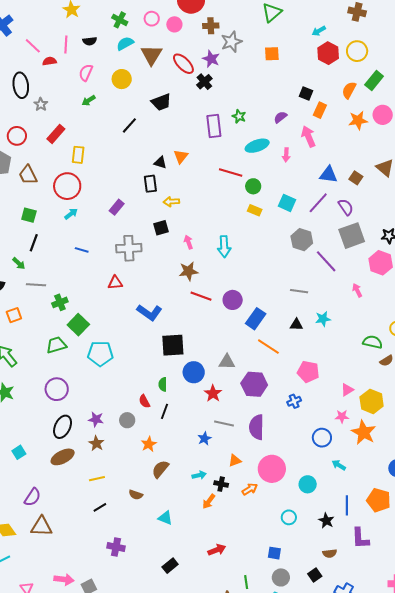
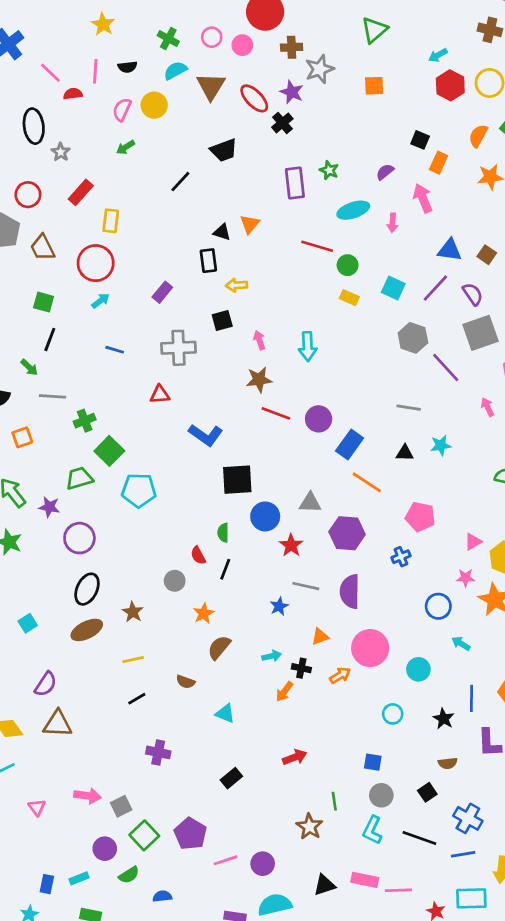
yellow circle: (122, 79) -> (154, 105), moved
purple star: (96, 419) -> (49, 507), moved

